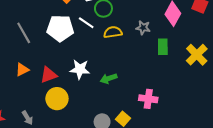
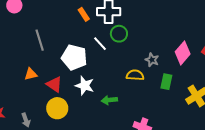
white pentagon: (60, 28) -> (74, 57), moved
yellow semicircle: (113, 32) -> (135, 75), moved
red triangle: (49, 75) -> (54, 84), turned 42

